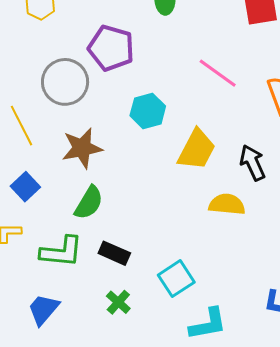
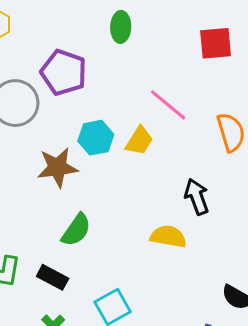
brown star: (82, 148) -> (57, 167), moved
yellow trapezoid: (197, 150) -> (139, 141), moved, size x0.7
green semicircle: (89, 203) -> (76, 230), moved

